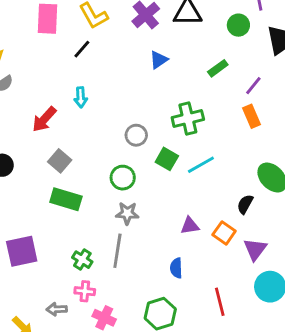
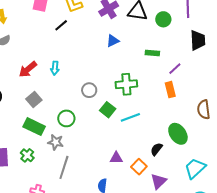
green circle: (238, 25) -> (163, 19), moved
green rectangle: (218, 68) -> (152, 53), turned 32
cyan arrow: (81, 97) -> (55, 68), moved
green circle: (123, 178) -> (66, 118), moved
gray star: (127, 213) -> (56, 142), moved
green cross: (82, 260) -> (27, 155), moved

